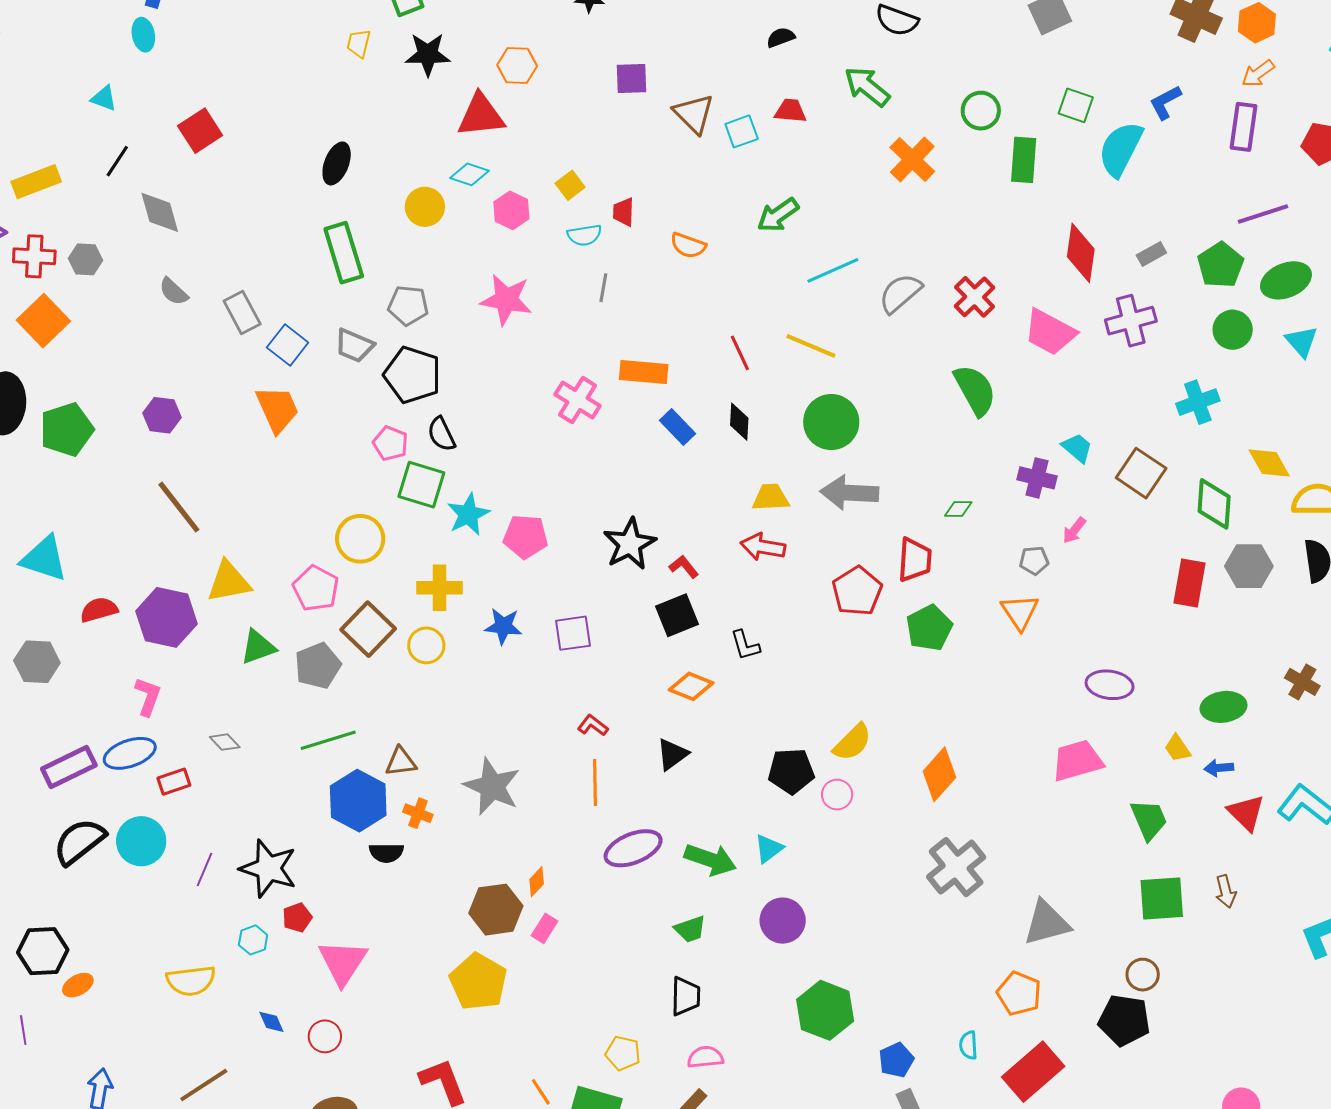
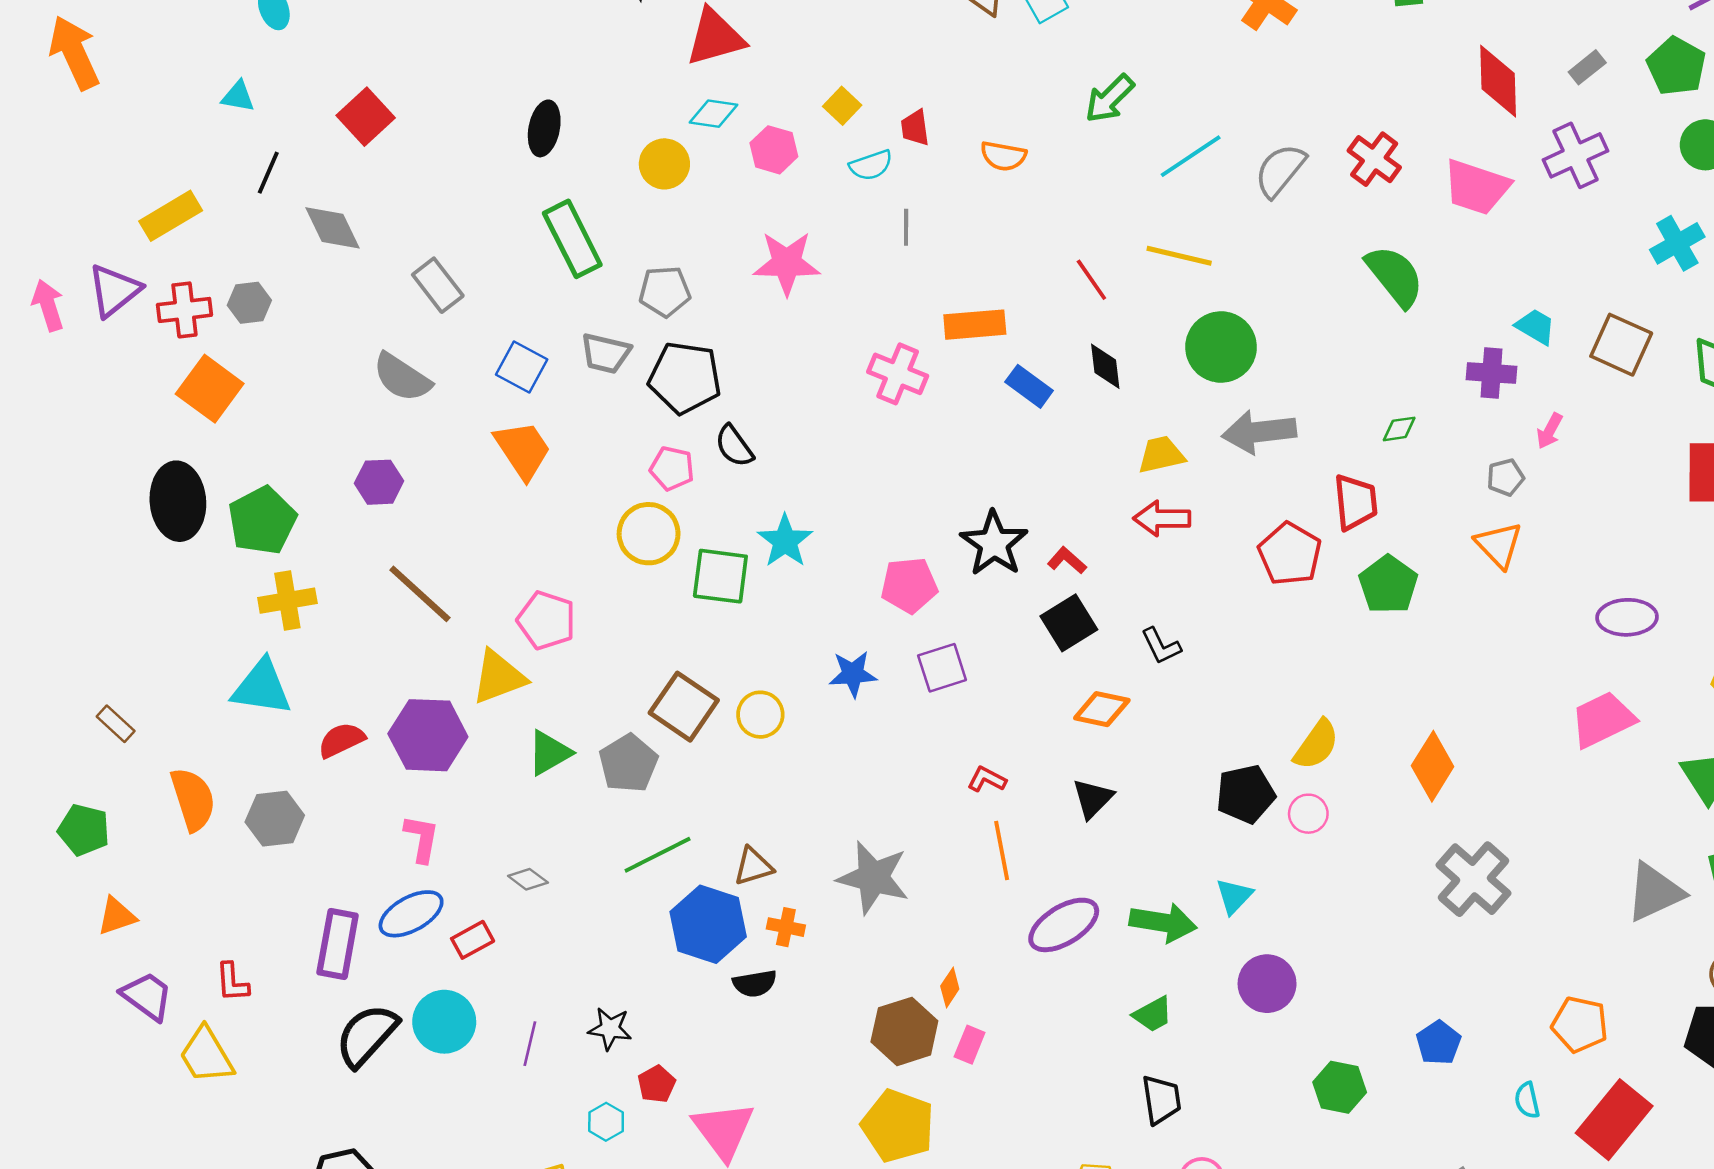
gray semicircle: (174, 292) -> (402, 377), moved, size x1.5
gray rectangle: (242, 313) -> (438, 285), moved
green square: (421, 485) -> (720, 576), moved
pink pentagon: (526, 537) -> (909, 585), moved
yellow circle: (360, 539) -> (649, 534), moved
pink pentagon: (316, 588) -> (546, 620), moved
yellow cross: (439, 588) -> (287, 601), moved
purple rectangle: (69, 767) -> (338, 944), turned -44
black star: (268, 868) -> (610, 1029), size x0.6
gray triangle: (1047, 923) -> (1655, 892), moved
green hexagon: (825, 1010) -> (1340, 1087), size x0.7
blue pentagon: (896, 1060) -> (1439, 1043), moved

